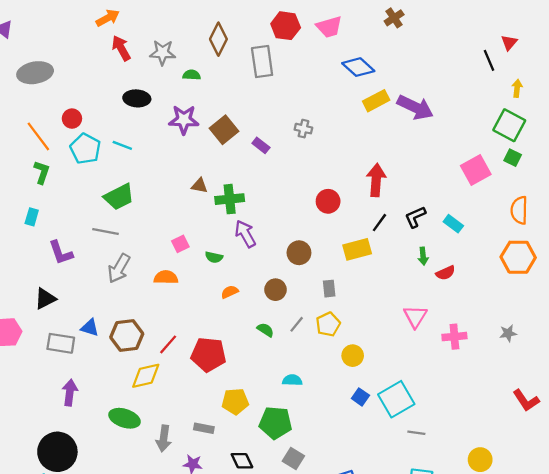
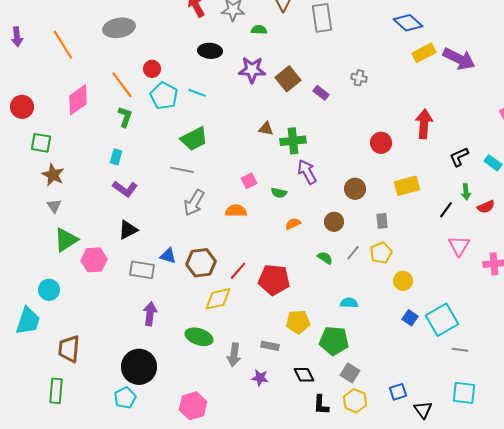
black line: (379, 223) -> (446, 210), moved
purple L-shape: (61, 253) -> (125, 189), moved, turned -35

